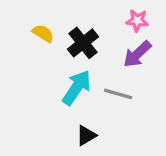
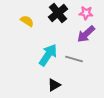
black cross: (83, 43) -> (58, 13), moved

